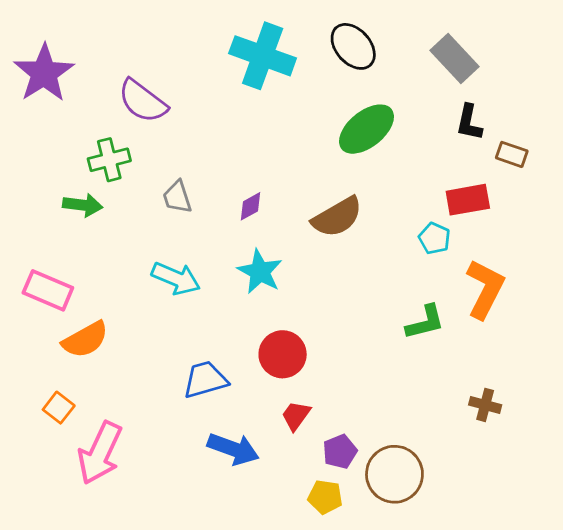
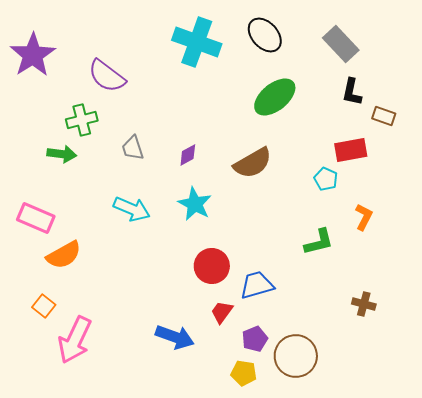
orange L-shape: (485, 289) -> (364, 217), size x0.6
blue trapezoid: (205, 380) -> (257, 285), moved

